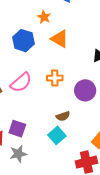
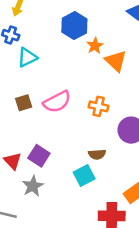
orange star: (44, 17) -> (95, 46), moved
blue hexagon: (23, 41) -> (74, 26), moved
gray star: (18, 154) -> (33, 186), turned -30

